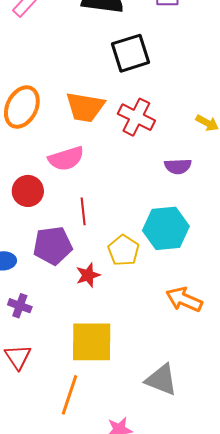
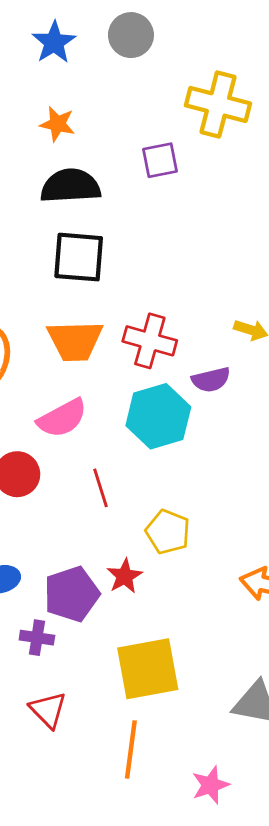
black square: (131, 53) -> (79, 257), moved, turned 33
purple semicircle: (178, 166) -> (211, 380), moved
cyan hexagon: (166, 228) -> (158, 416), moved
purple pentagon: (53, 246) -> (72, 594), moved

